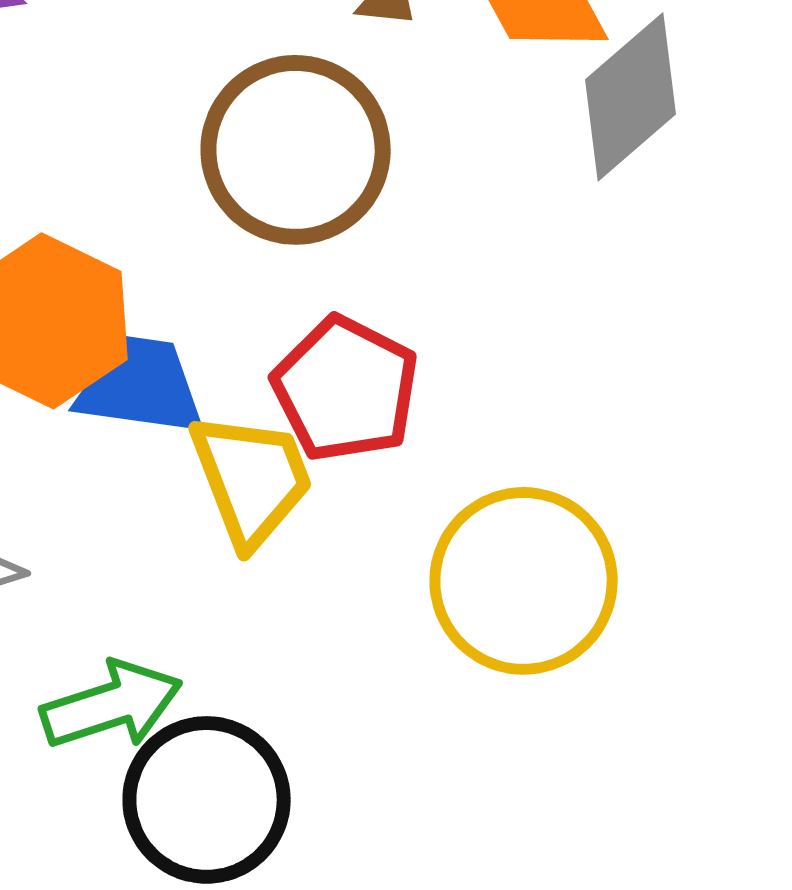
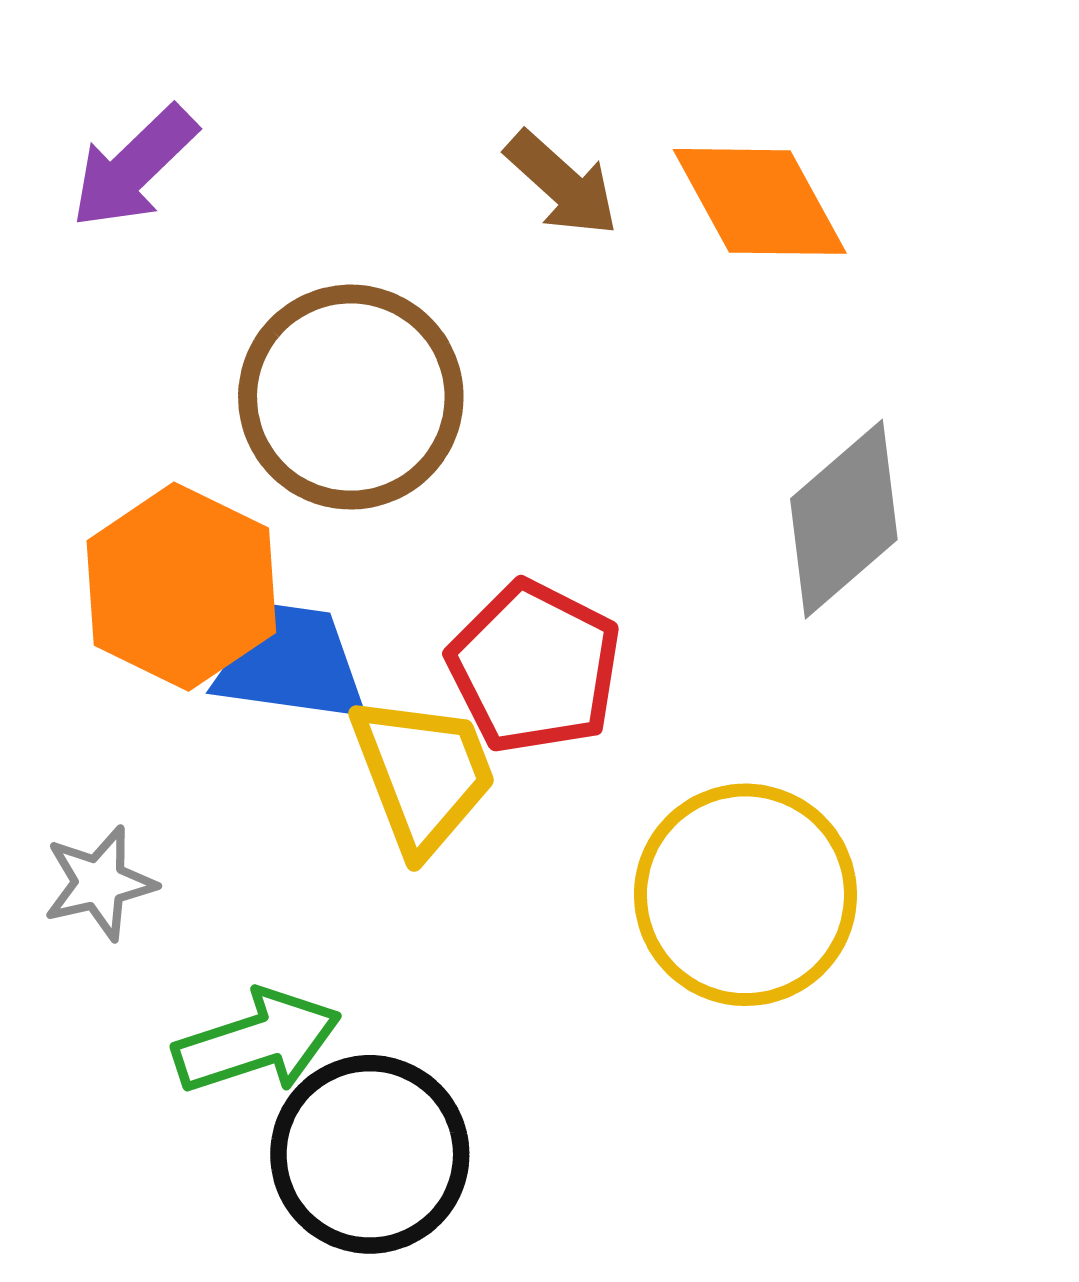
gray diamond: (631, 97) -> (844, 519), moved
brown circle: (296, 150) -> (351, 397), moved

